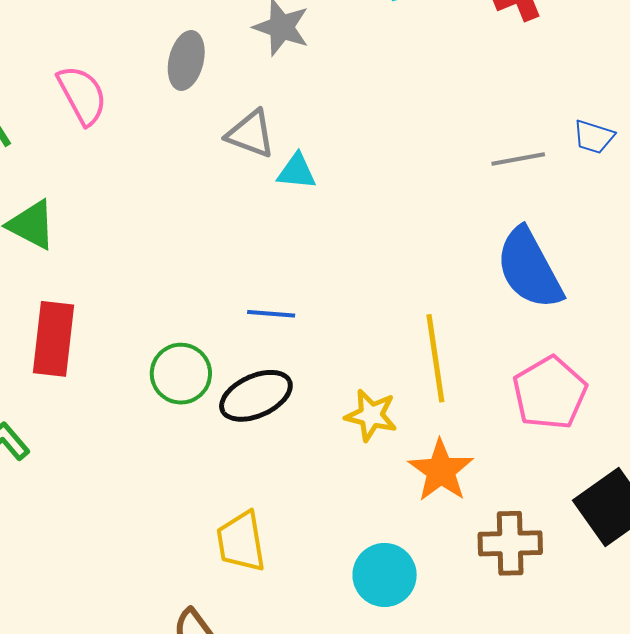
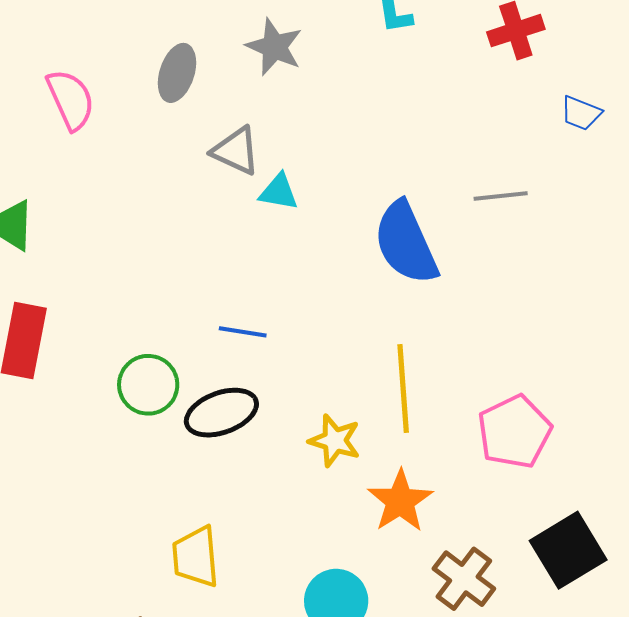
blue trapezoid: (594, 137) -> (581, 113), moved
blue semicircle: (529, 269) -> (406, 243), moved
brown cross: (510, 543) -> (464, 579), turned 34

